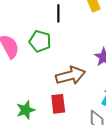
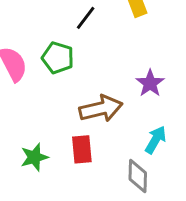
black line: (58, 13) -> (86, 18), turned 36

